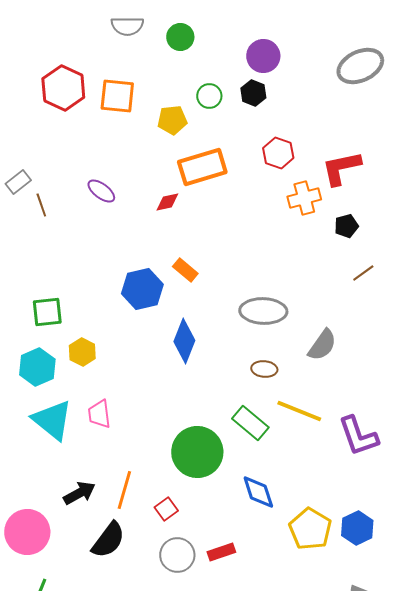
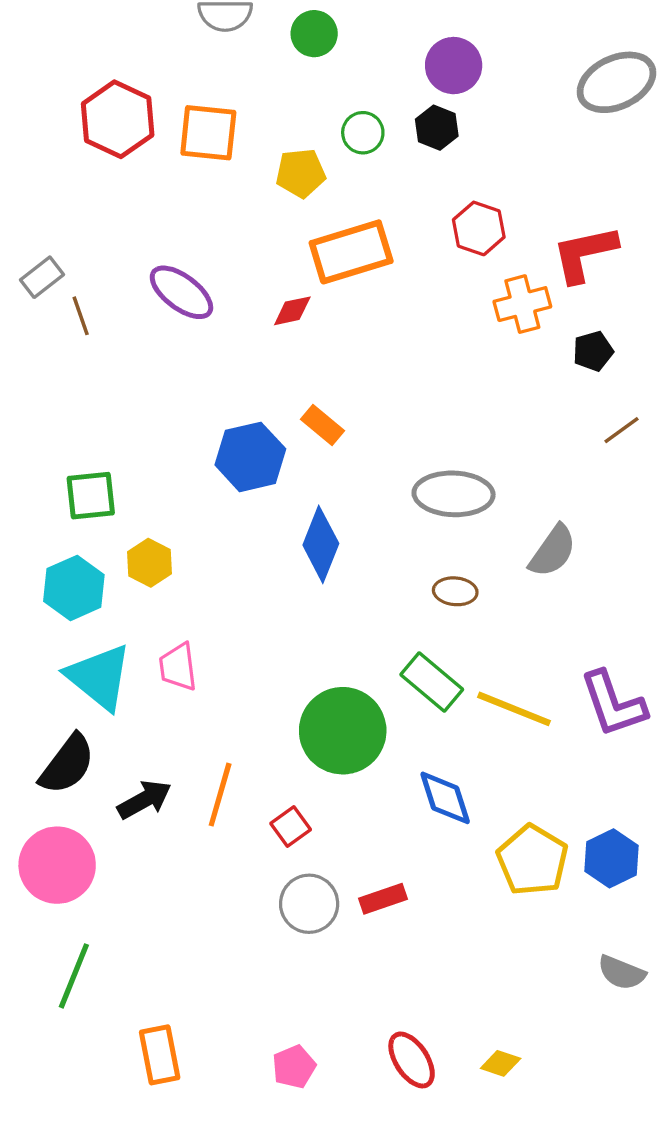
purple ellipse: (101, 191) -> (181, 292), size x1.4
yellow line: (299, 411) -> (514, 709), moved
black semicircle: (108, 540) -> (67, 764), moved

